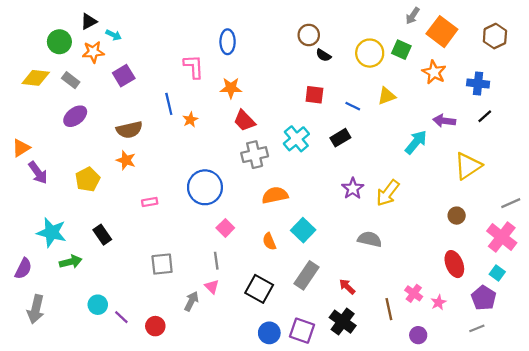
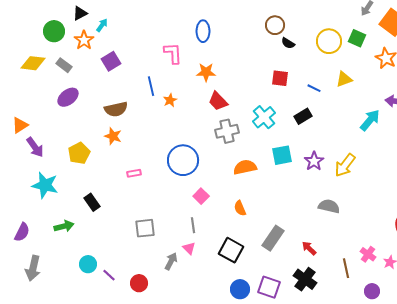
cyan arrow: (114, 35) -> (102, 25), turned -80
orange star: (93, 52) -> (84, 40), turned -30
cyan square: (303, 230) -> (282, 155), moved, turned 35
cyan star: (51, 232) -> (45, 185), moved

